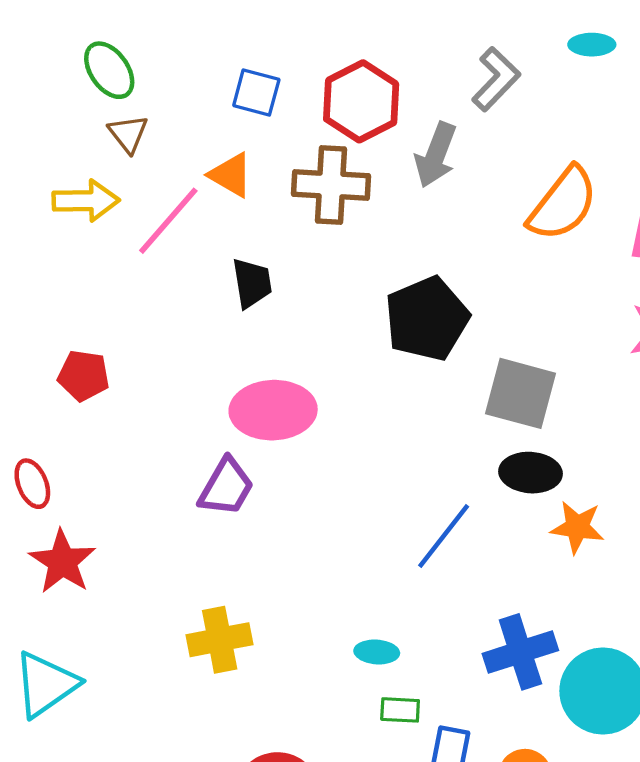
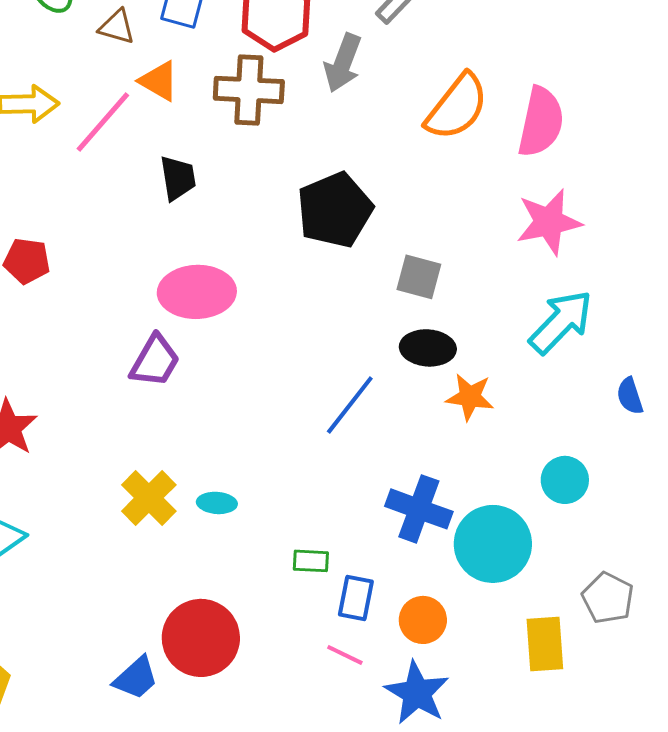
brown triangle: (128, 134) -> (117, 27), moved, turned -36
gray square: (520, 393) -> (419, 277), size x0.7
yellow cross: (220, 640) -> (149, 498), turned -34
cyan ellipse: (377, 652) -> (217, 503), moved
blue cross: (520, 652) -> (419, 509), turned 38

